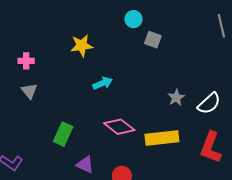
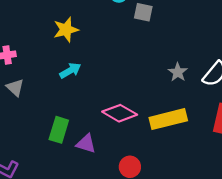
cyan arrow: (103, 83) -> (70, 70), moved
purple triangle: (85, 165) -> (86, 144), moved

